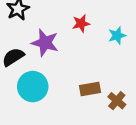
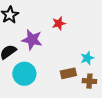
cyan star: (117, 35) -> (87, 58), moved
brown cross: (117, 101) -> (89, 81), turned -32

